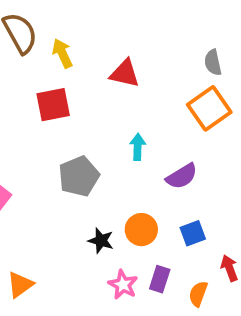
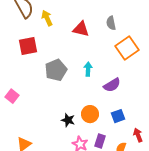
gray semicircle: (213, 62) -> (111, 23), moved
red square: (53, 105) -> (28, 46), moved
gray pentagon: (79, 176) -> (56, 70), moved

